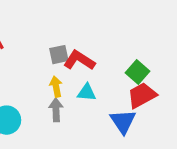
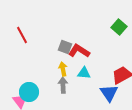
gray square: (59, 55) -> (65, 47), turned 32
green square: (137, 72) -> (119, 27), moved

